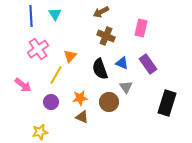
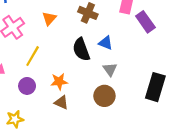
orange triangle: (70, 56) -> (49, 18), moved
purple rectangle: (148, 64) -> (145, 22), moved
brown circle: (109, 102) -> (104, 96), moved

